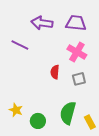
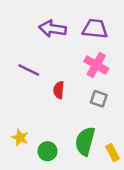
purple line: (20, 45) -> (29, 70), moved
red semicircle: (55, 72) -> (59, 90), moved
gray square: (79, 79) -> (99, 99), turned 32

